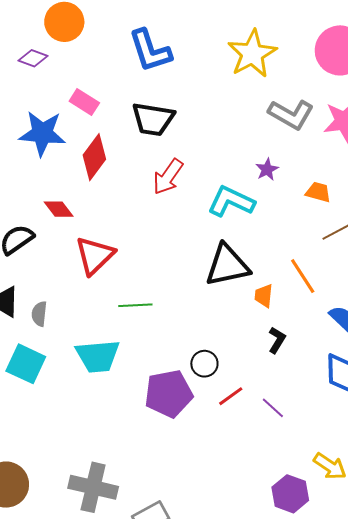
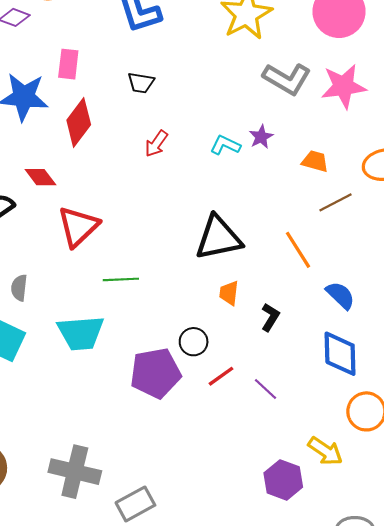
pink rectangle: (84, 102) -> (68, 64), turned 64
black trapezoid: (153, 119) -> (141, 83), size x0.6
red arrow: (168, 177) -> (156, 144), size x0.7
cyan L-shape: (231, 201) -> (225, 145), moved, size x0.6
orange trapezoid: (264, 296) -> (229, 293), moved

